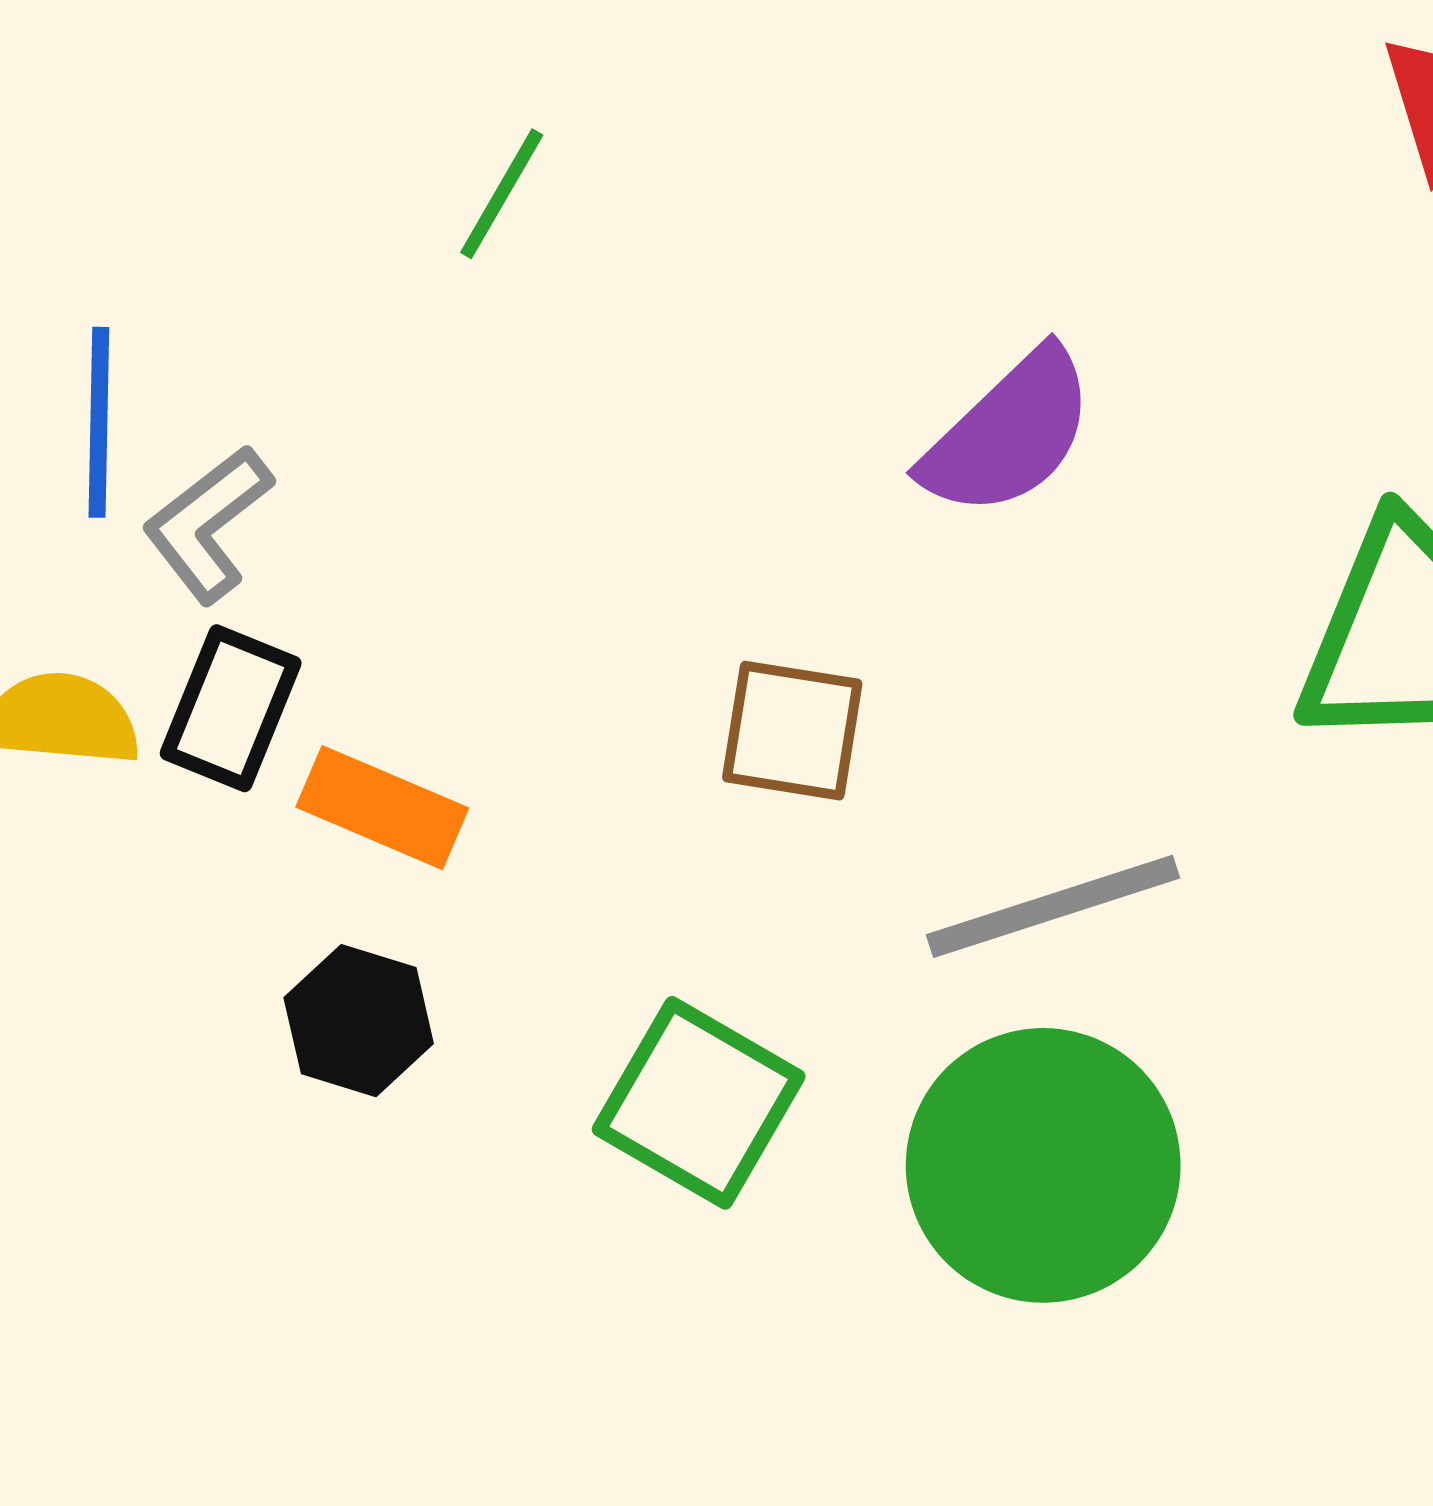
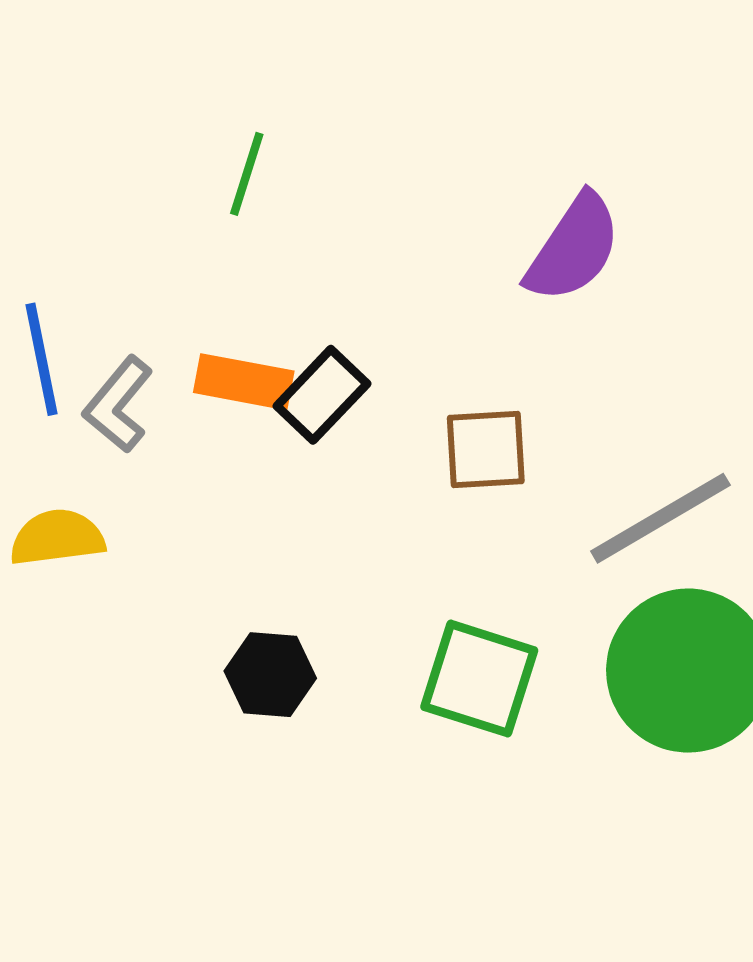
black rectangle: (231, 708) -> (322, 395), moved, turned 34
orange rectangle: (382, 808) -> (244, 382), moved

